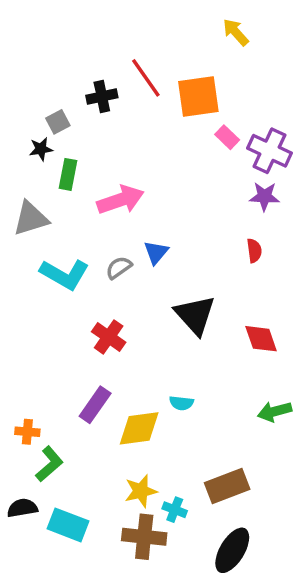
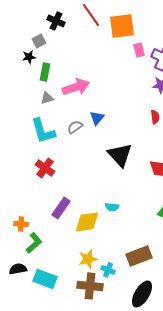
black cross: (102, 97) -> (56, 21), moved, turned 36
pink rectangle: (227, 137) -> (139, 50), turned 32
gray triangle: (31, 218) -> (47, 98), moved, size x0.6
cyan L-shape: (65, 274) -> (43, 131), turned 44
red cross: (109, 337) -> (45, 168), moved

